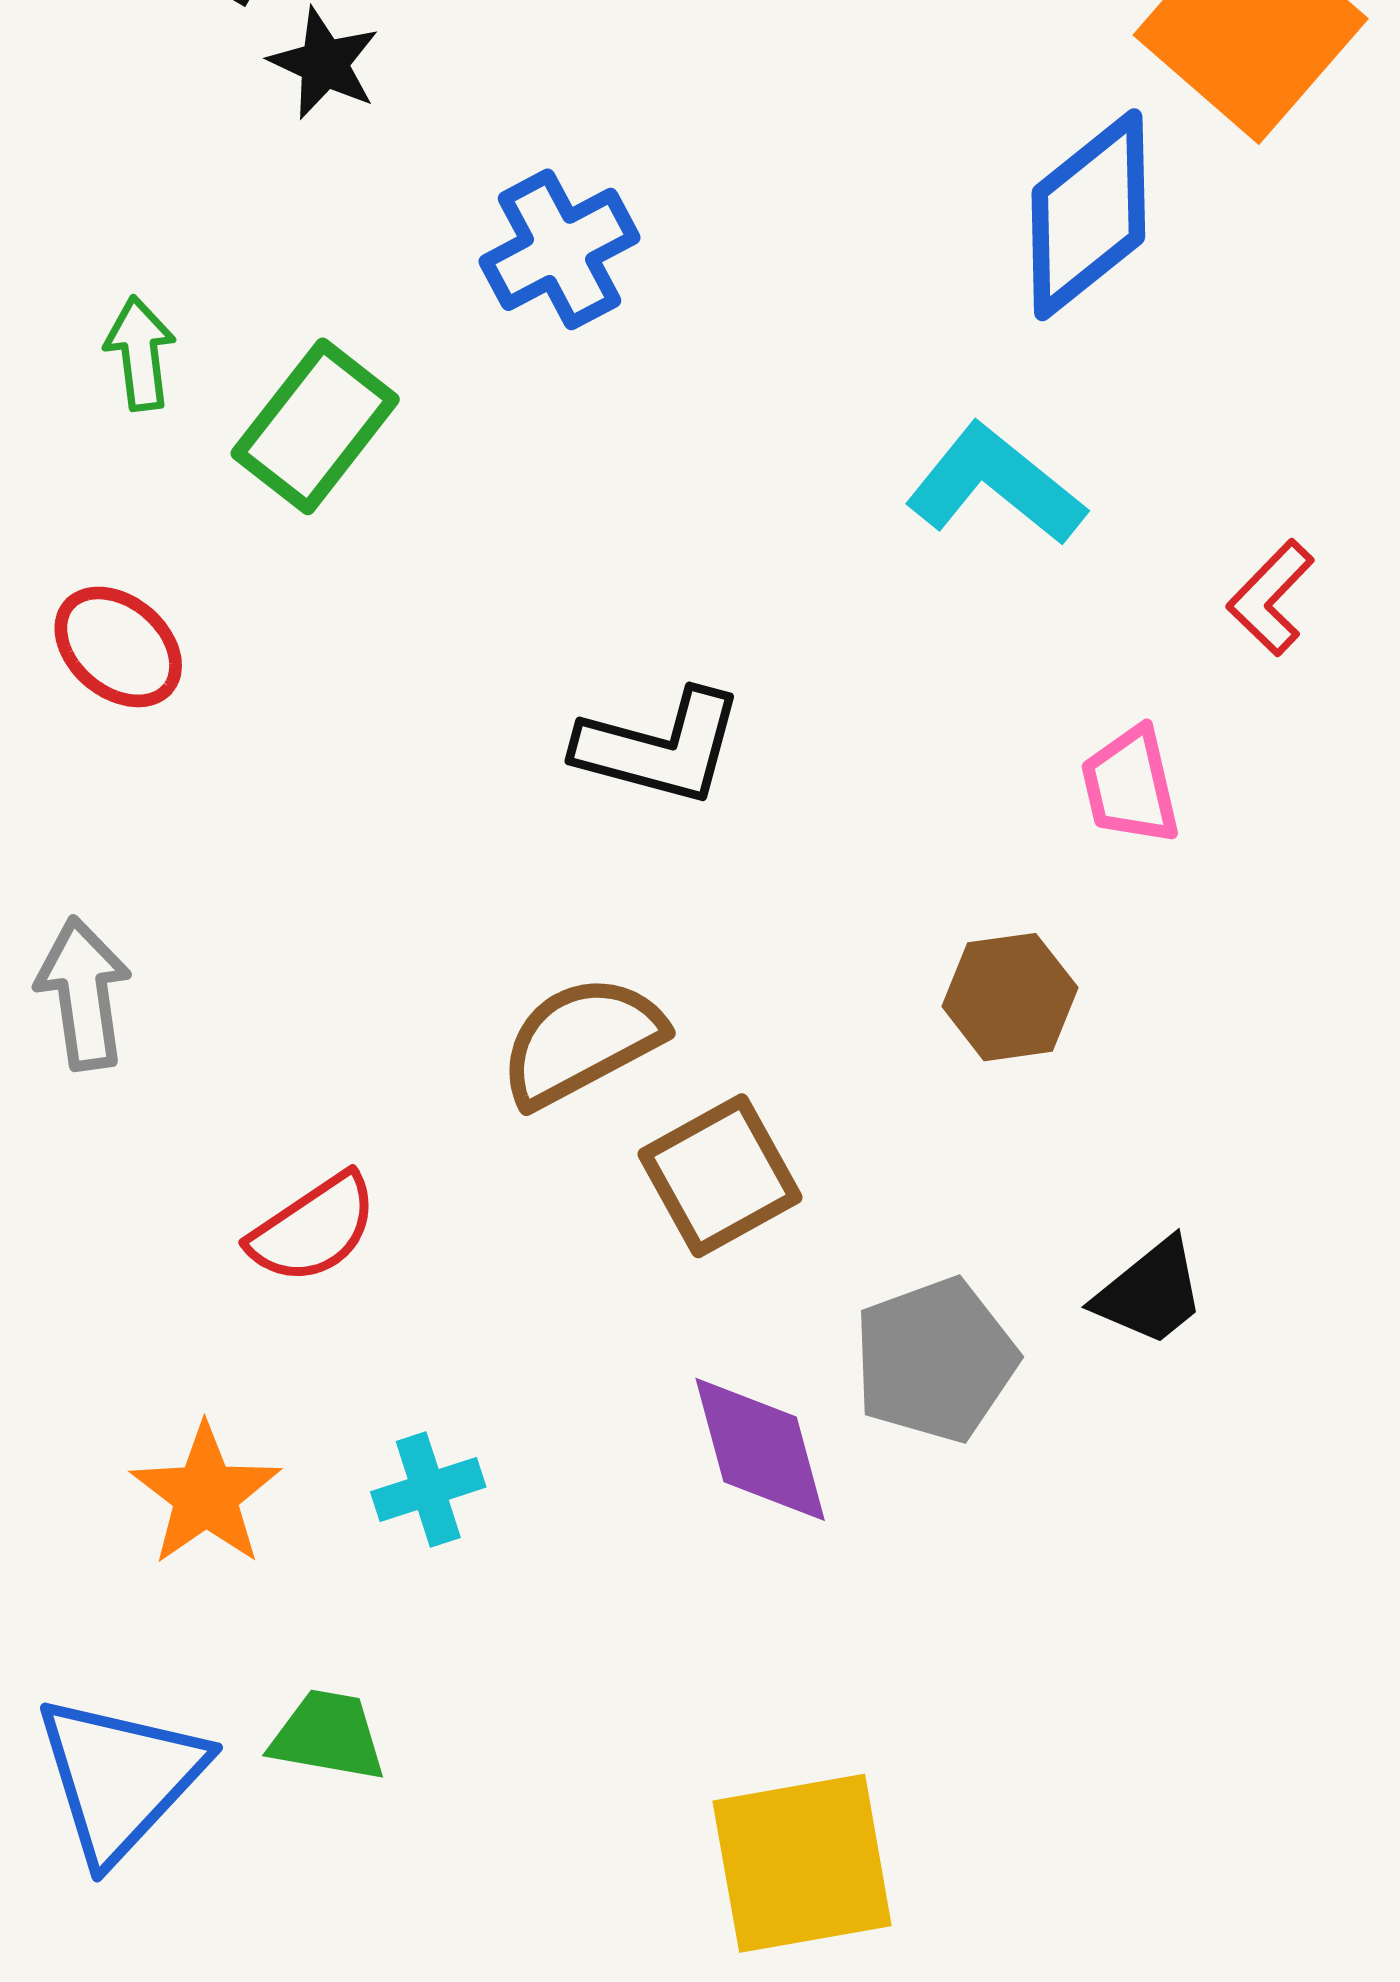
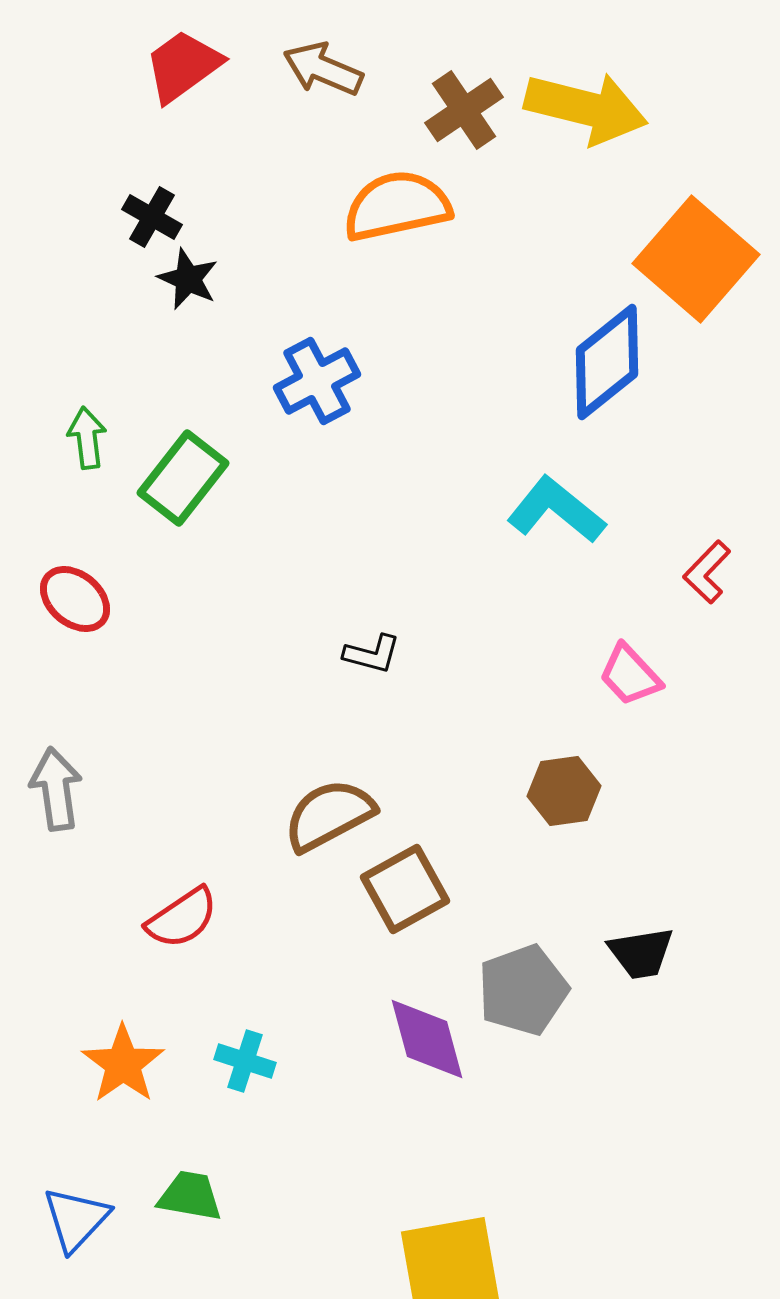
black L-shape: (660, 747) -> (372, 654), size x0.6
pink trapezoid: (1130, 786) -> (630, 675), turned -30
black trapezoid: (1150, 1293) -> (641, 953), turned 30
cyan cross: (428, 1489) -> (245, 1061), turned 36
blue triangle: (120, 1778) -> (76, 1219), size x0.7

